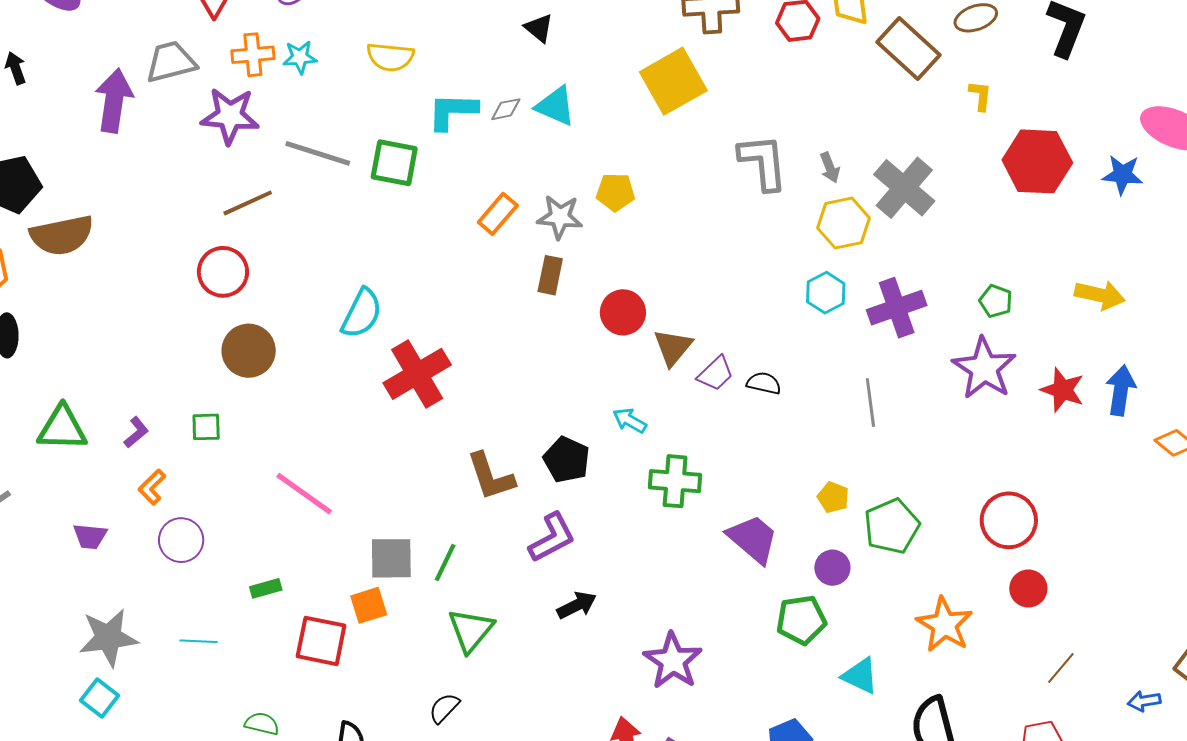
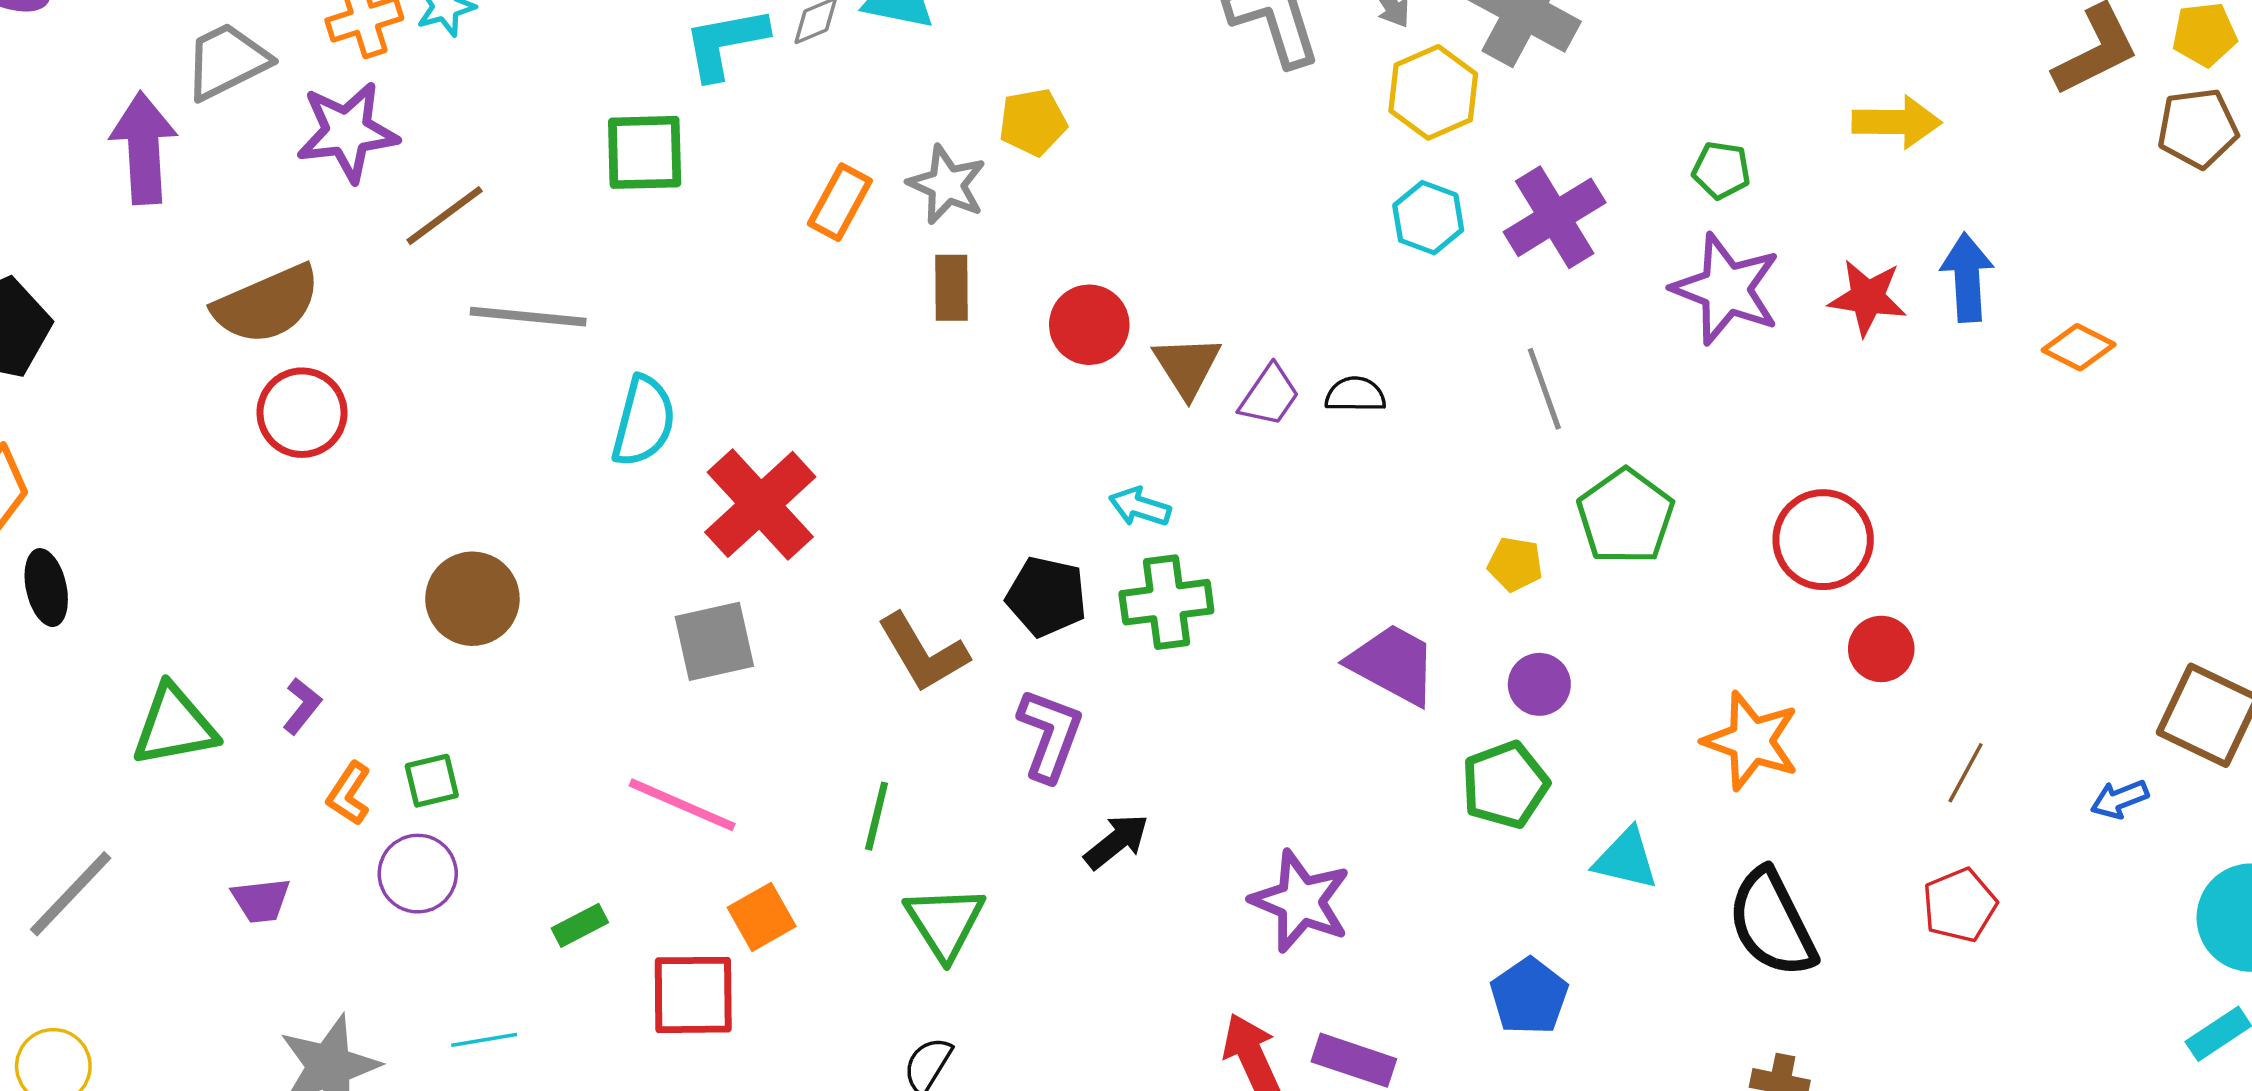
gray line: (318, 153) -> (528, 317), moved
brown line: (248, 203) -> (445, 216), moved
gray star: (560, 217) -> (947, 185), turned 30
brown semicircle: (62, 235) -> (267, 304), moved
red circle: (223, 272) -> (302, 413), moved
brown circle: (249, 351) -> (472, 599), moved
green square: (206, 427) -> (432, 781), moved
green cross: (675, 481) -> (1166, 602), moved
pink line: (304, 494) -> (682, 805), moved
green pentagon: (892, 526) -> (1626, 516), moved
purple L-shape: (552, 538) -> (1050, 735), turned -30
gray square: (391, 558) -> (714, 641), moved

